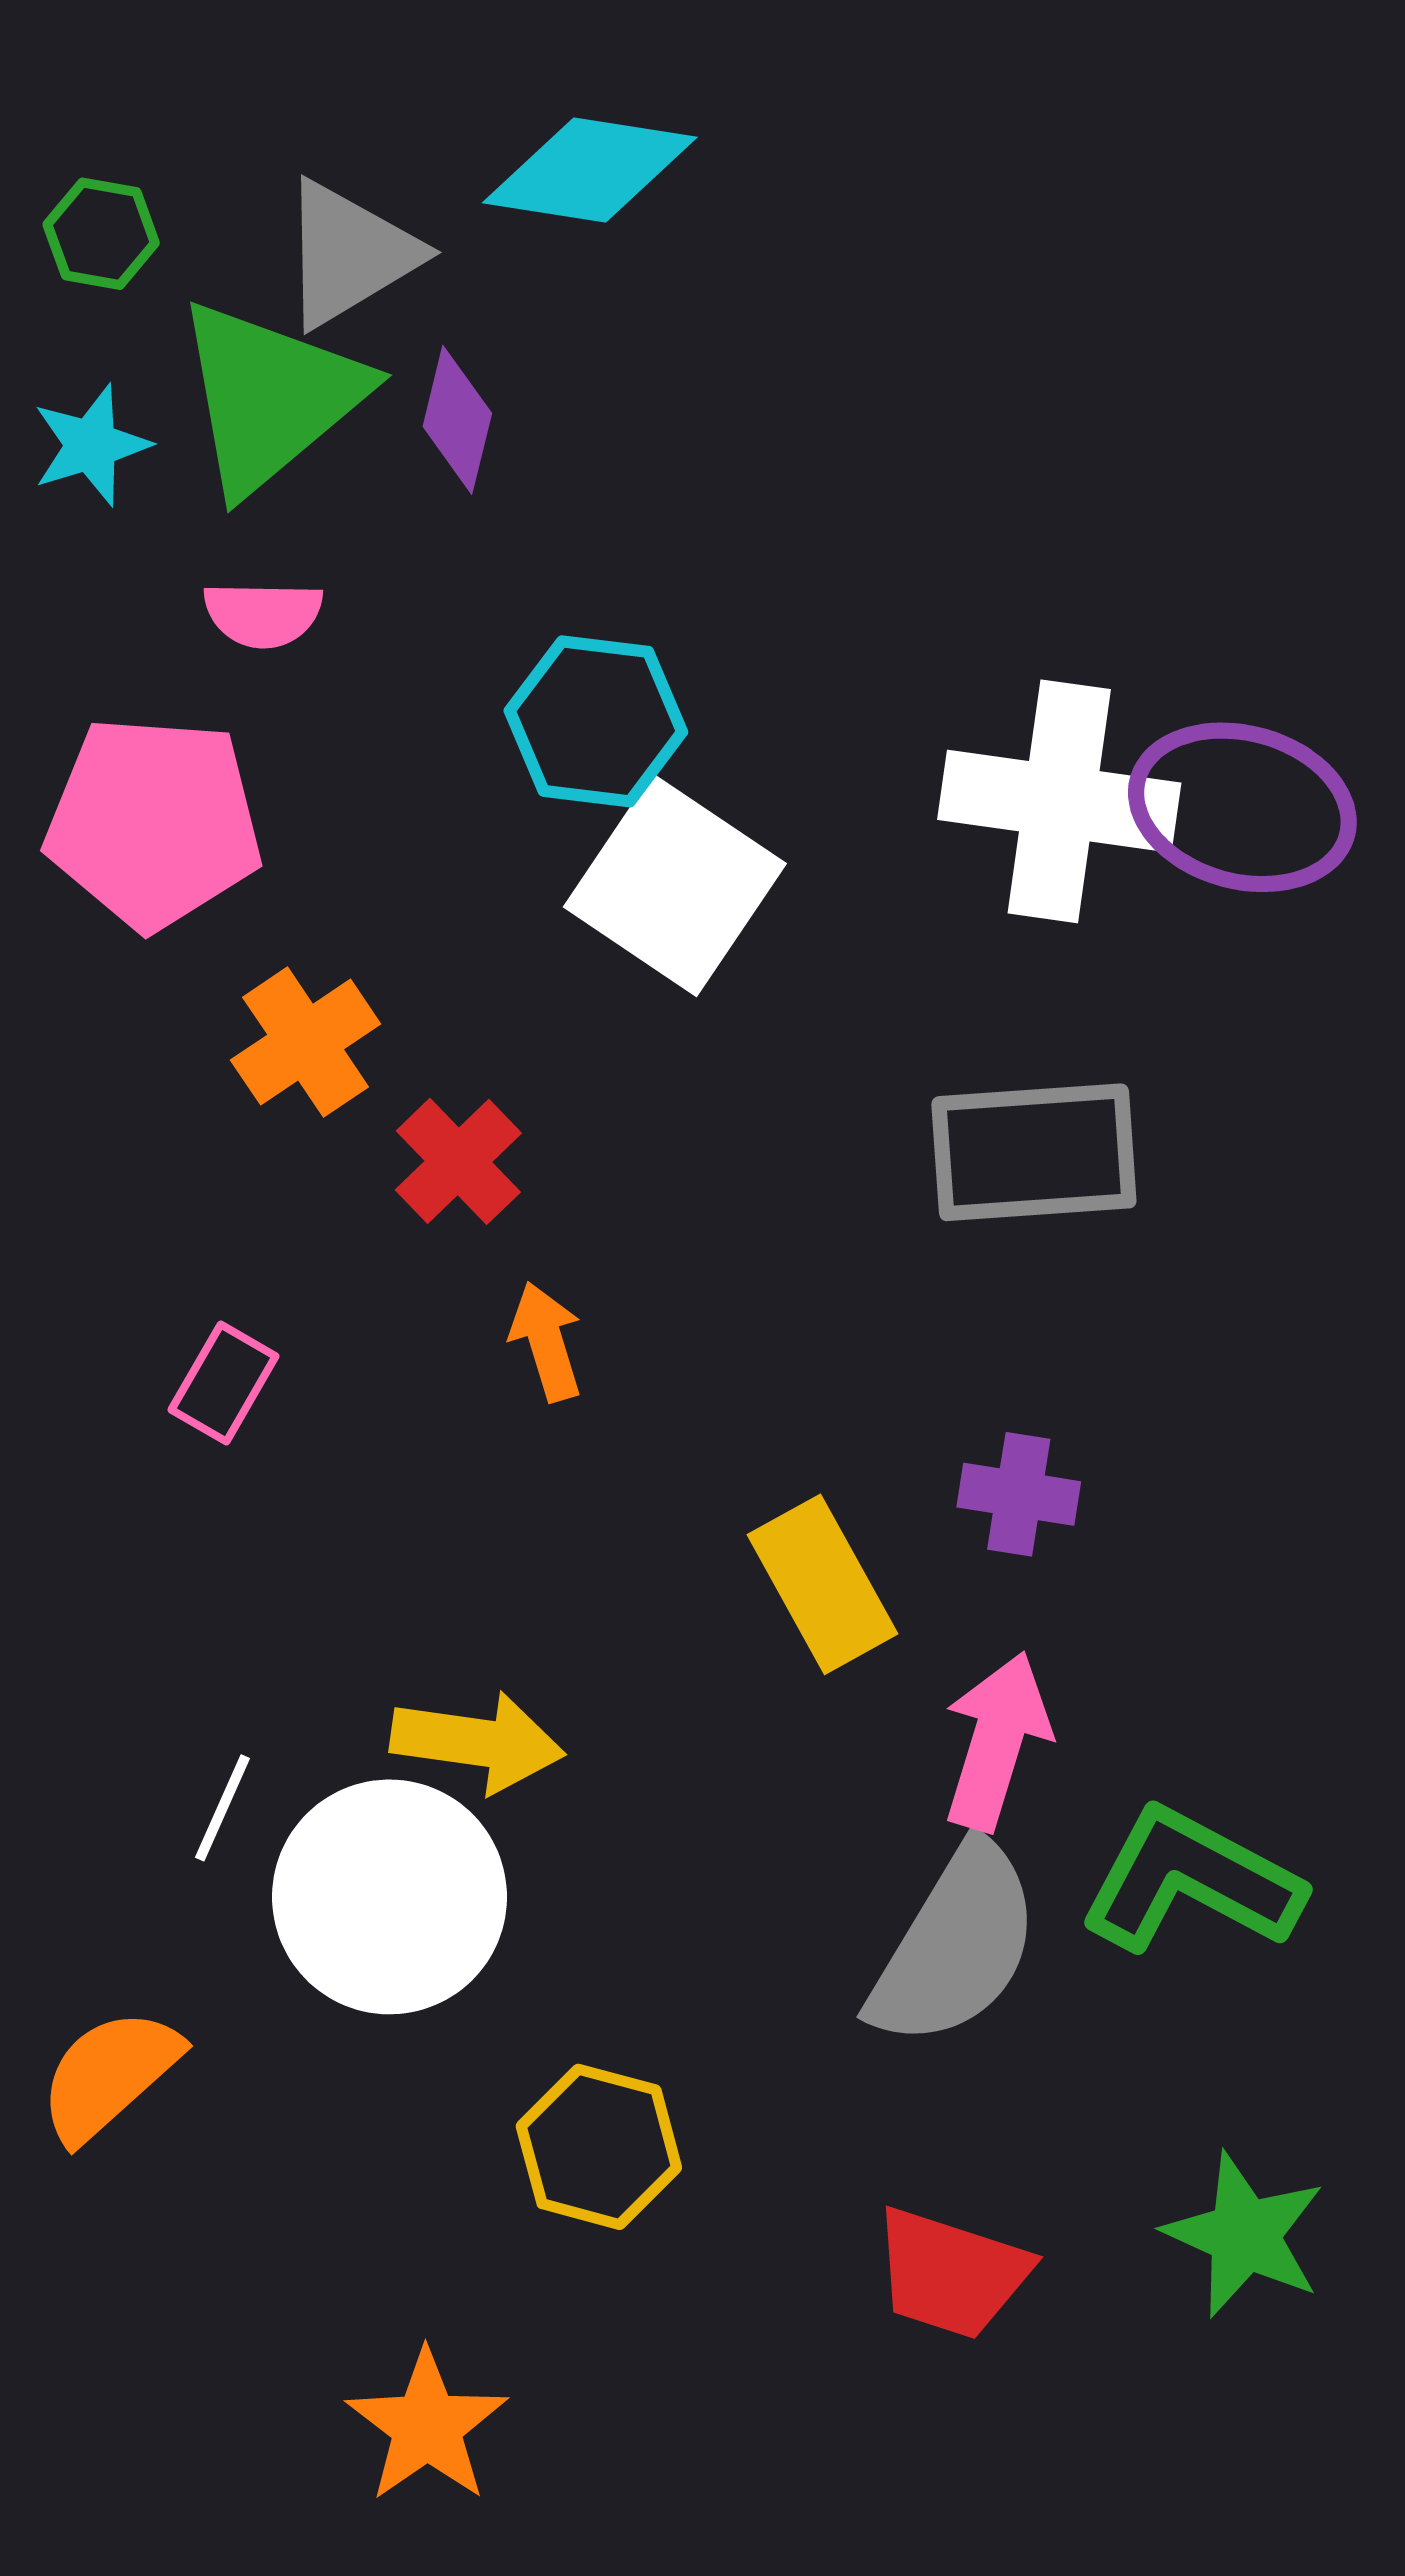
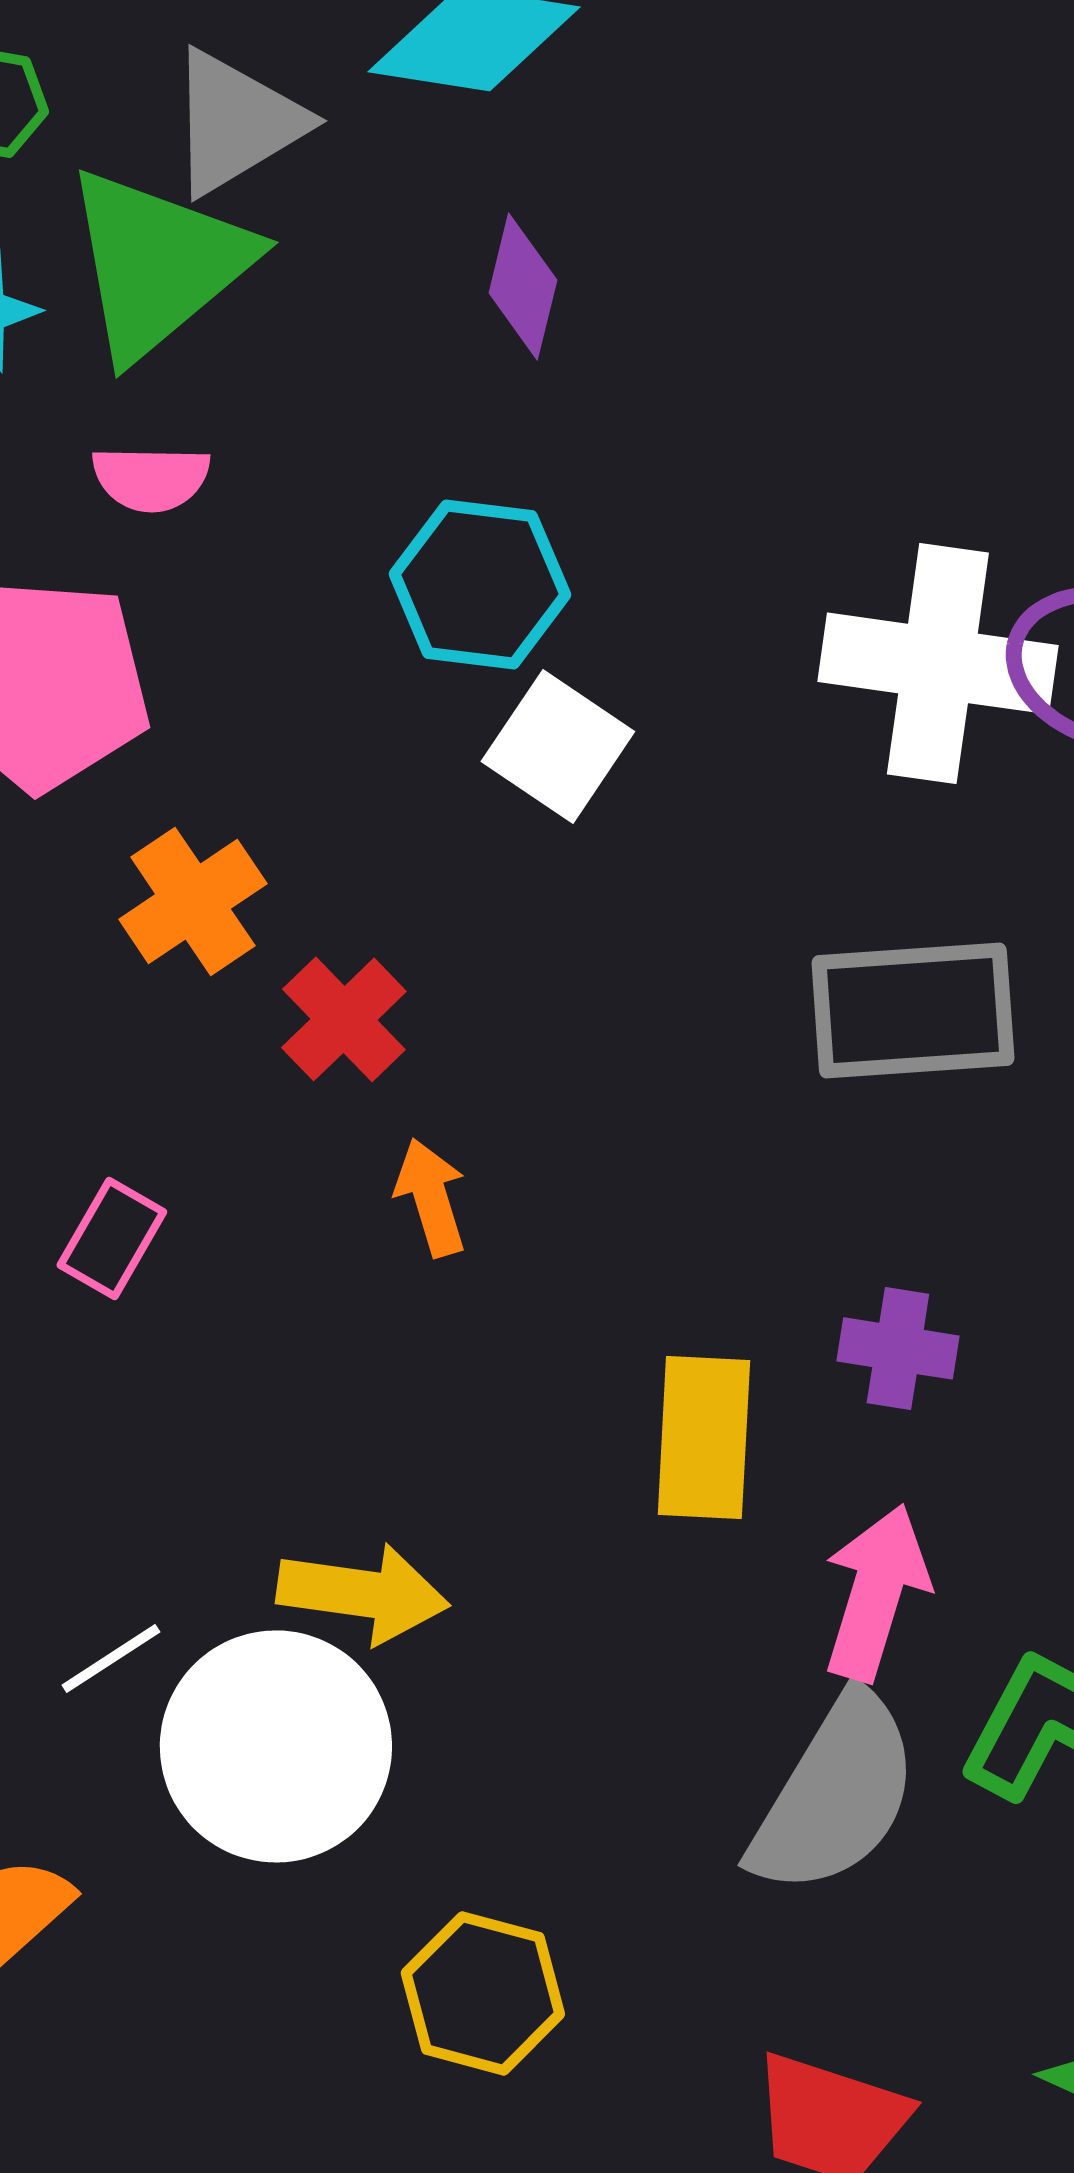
purple diamond: (457, 420) -> (523, 286), moved
white square: (675, 885) -> (558, 746), size x0.7
yellow rectangle: (823, 1584) -> (704, 1437), turned 32
white line: (223, 1808) -> (111, 1658), turned 33

